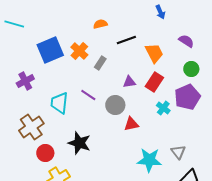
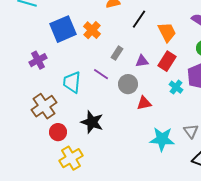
black line: (126, 40) -> (139, 19), turned -36
gray rectangle: (100, 63) -> (117, 53), moved

